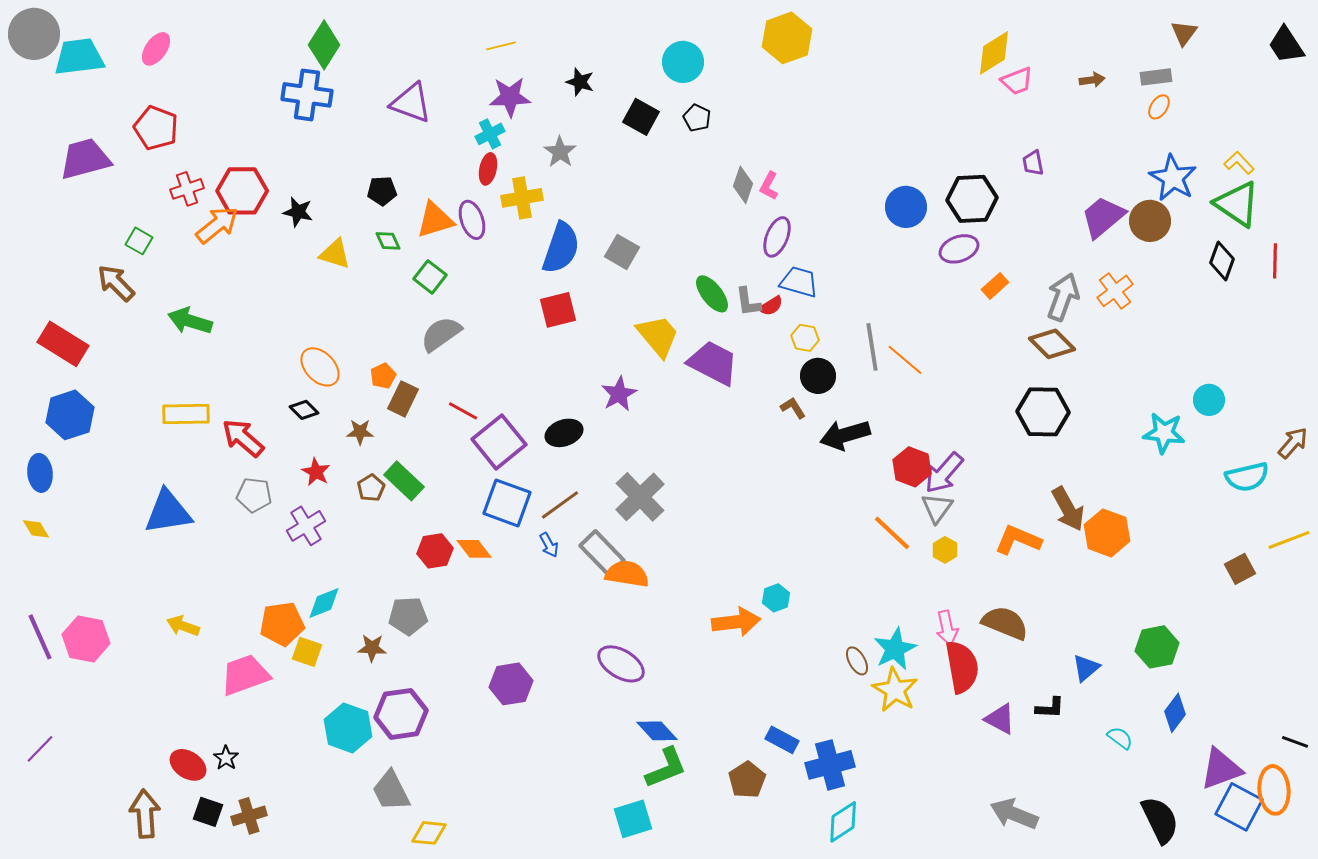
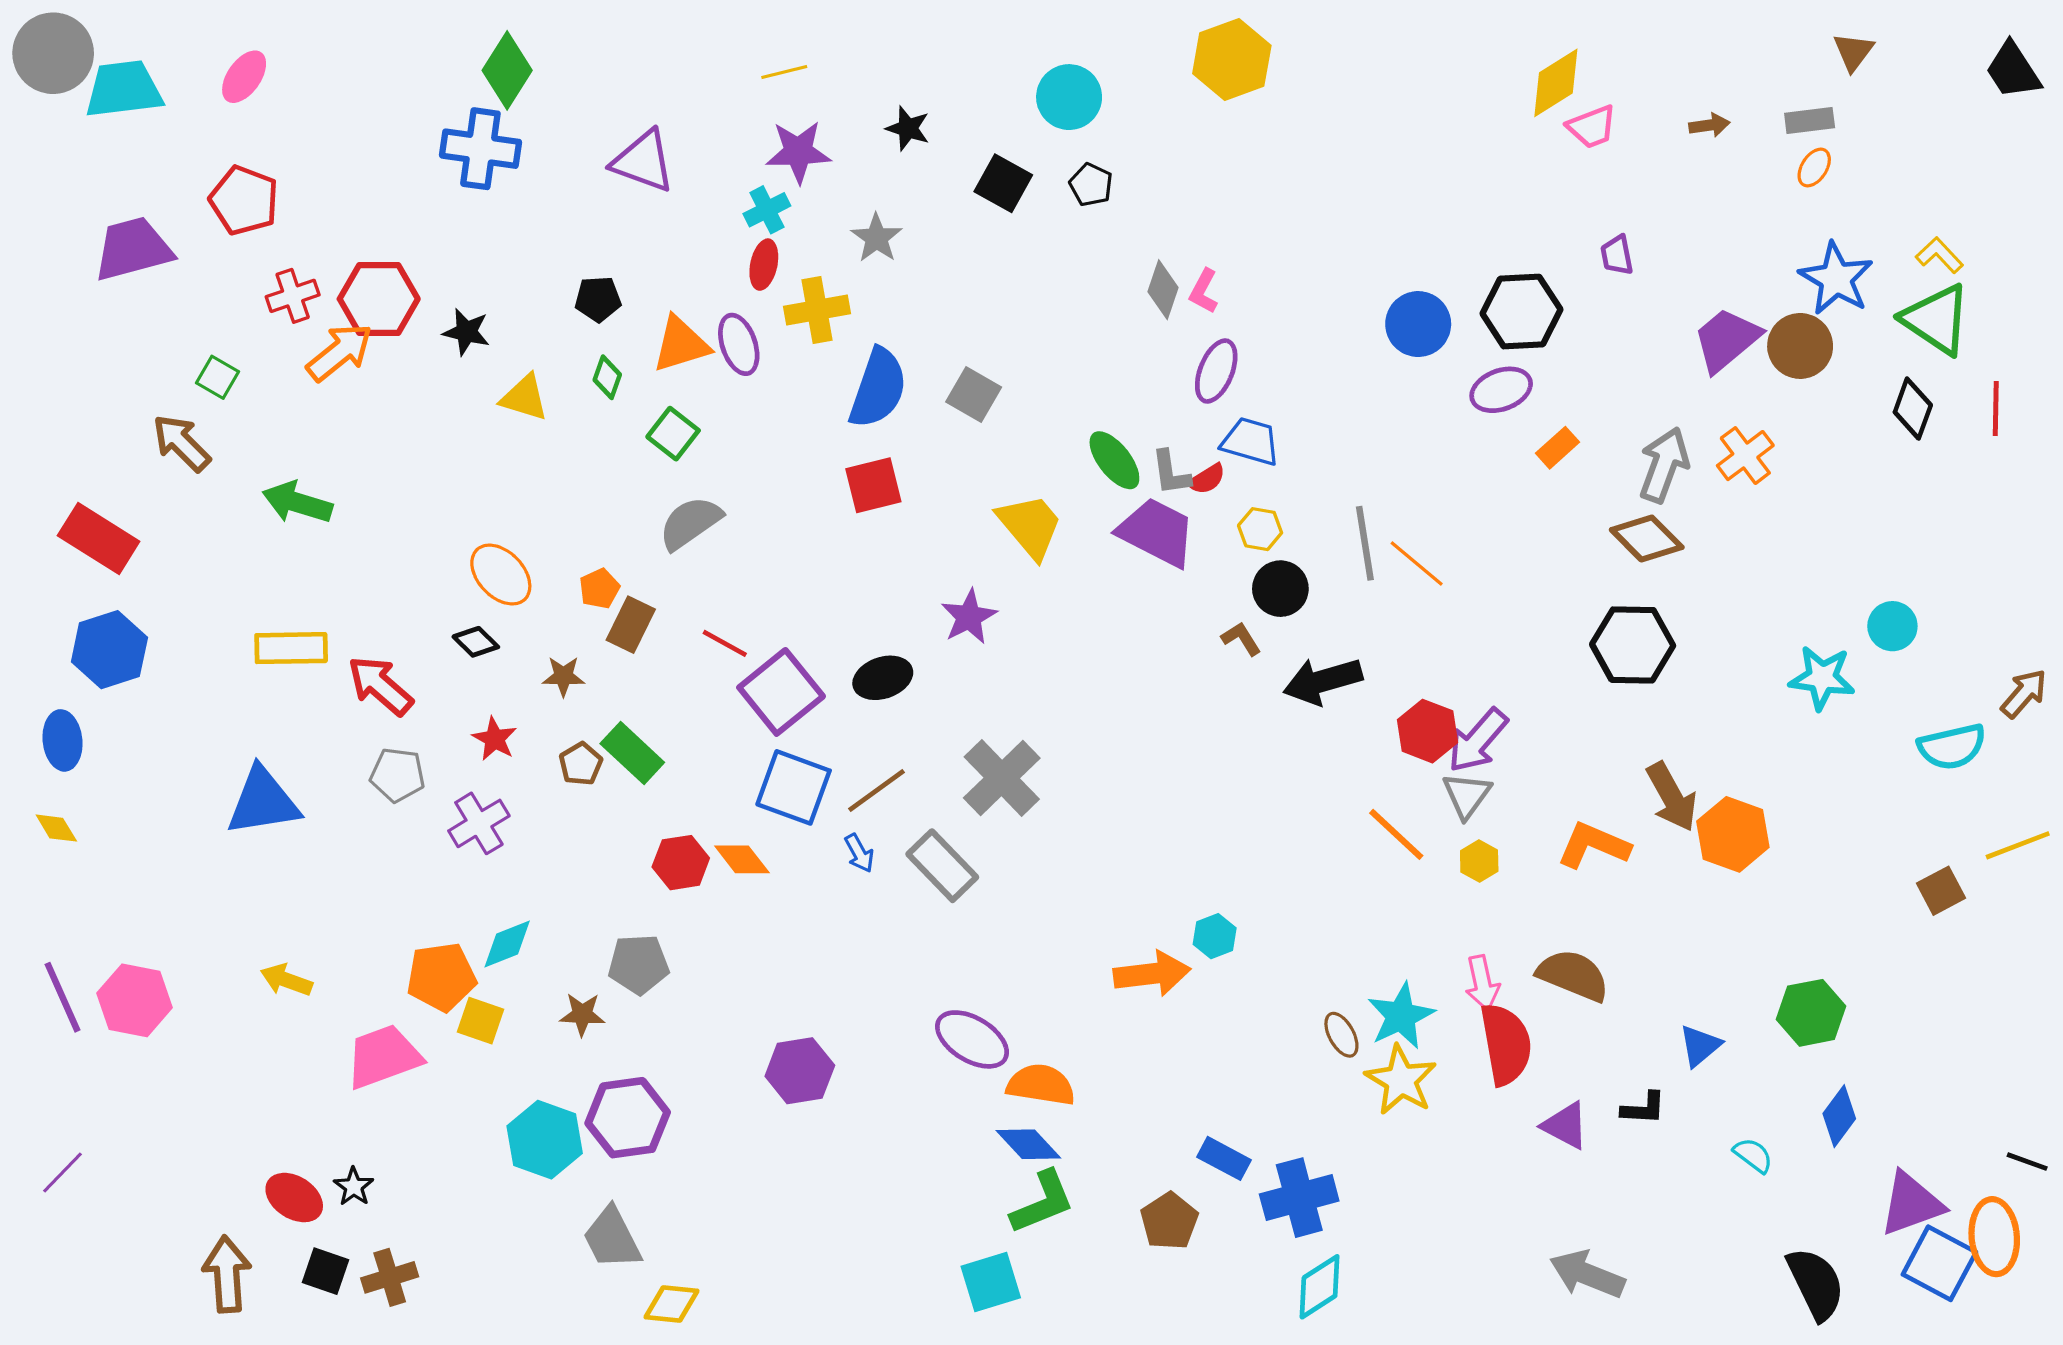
green diamond: (388, 241) -> (607, 377), turned 44
purple trapezoid: (713, 363) -> (1157, 532), moved
orange semicircle: (627, 574) -> (1041, 1085), moved

